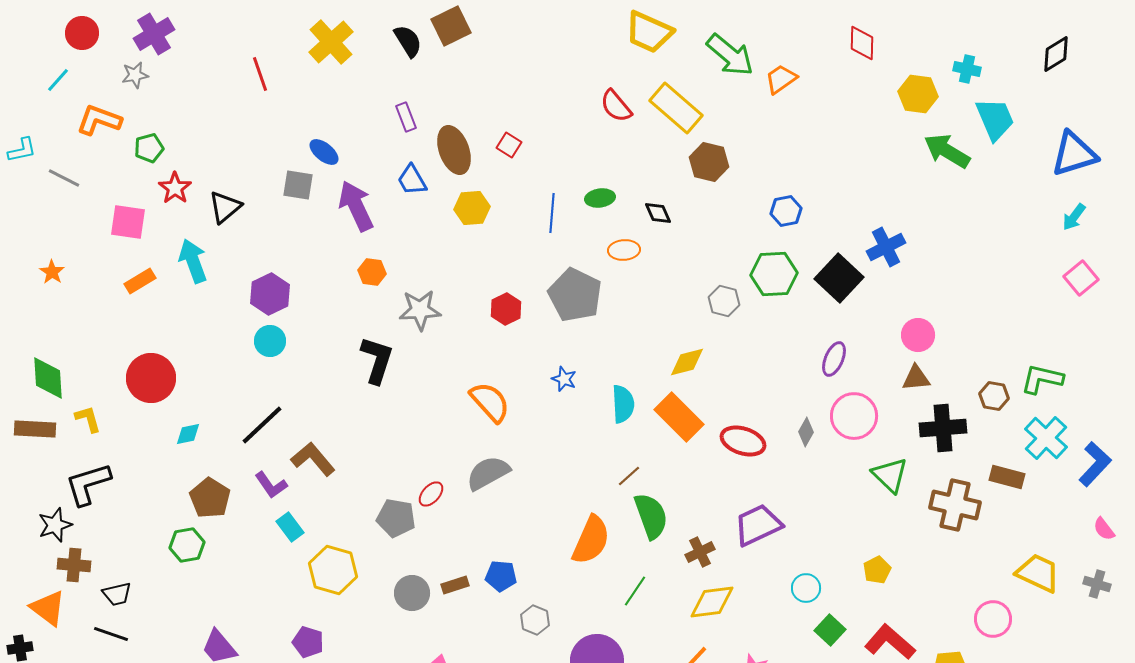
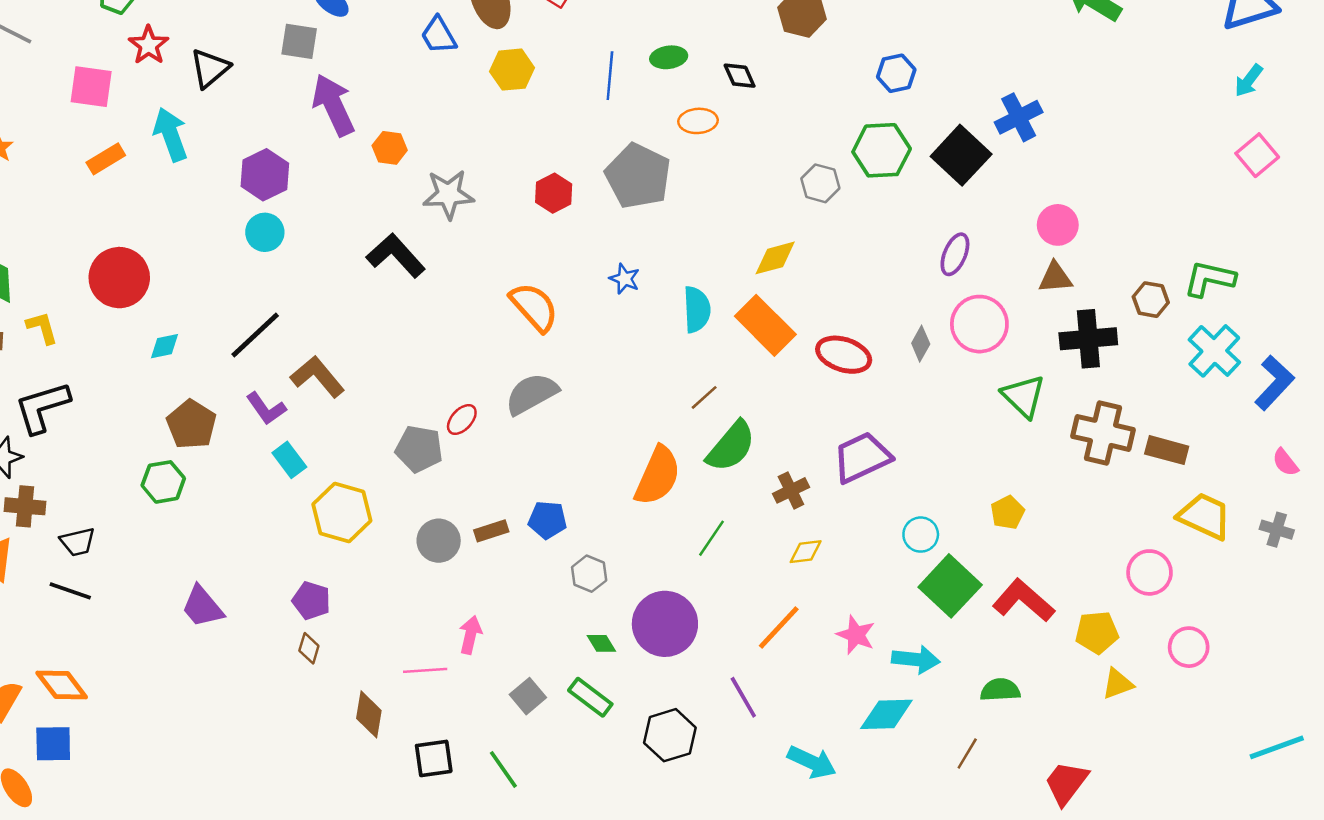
purple arrow: (356, 206) -> (333, 105), moved
black L-shape: (377, 360) -> (396, 256), turned -60
brown rectangle: (1007, 477) -> (1167, 450), moved
green semicircle: (651, 516) -> (731, 446), turned 60
yellow diamond: (712, 602) -> (806, 552), size x0.6
green square: (830, 630) -> (950, 586), size x1.6

